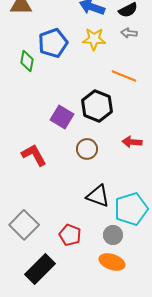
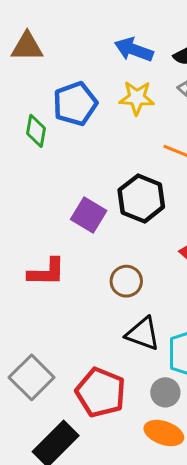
brown circle: (87, 149) -> (126, 281), moved
red L-shape: (34, 155) -> (47, 272), turned 120
red pentagon: (70, 235) -> (101, 392), size x1.5

